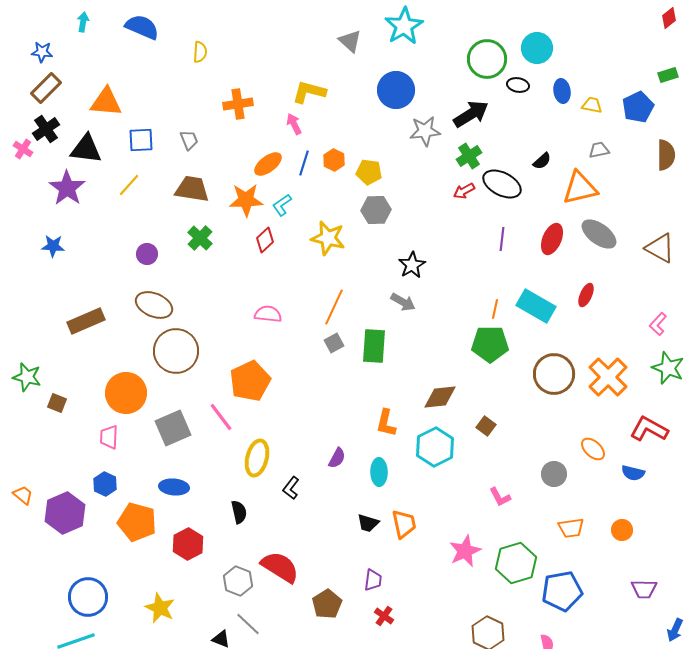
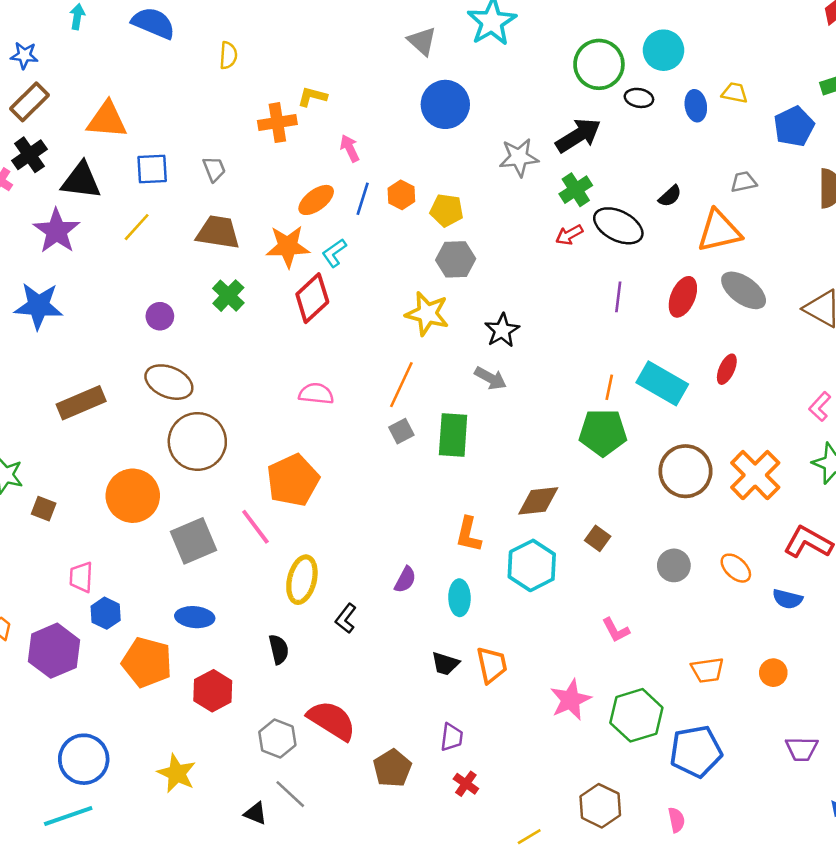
blue circle: (396, 90) -> (445, 104), moved
yellow L-shape: (309, 92) -> (312, 97), moved, size x0.7
yellow trapezoid: (592, 105) -> (735, 93), moved
yellow star: (328, 238) -> (427, 314), moved
red diamond: (265, 240) -> (312, 298), size x1.5
blue star: (53, 246) -> (38, 306), size x1.6
pink trapezoid: (109, 437) -> (81, 577), moved
gray circle: (554, 474) -> (674, 565), moved

